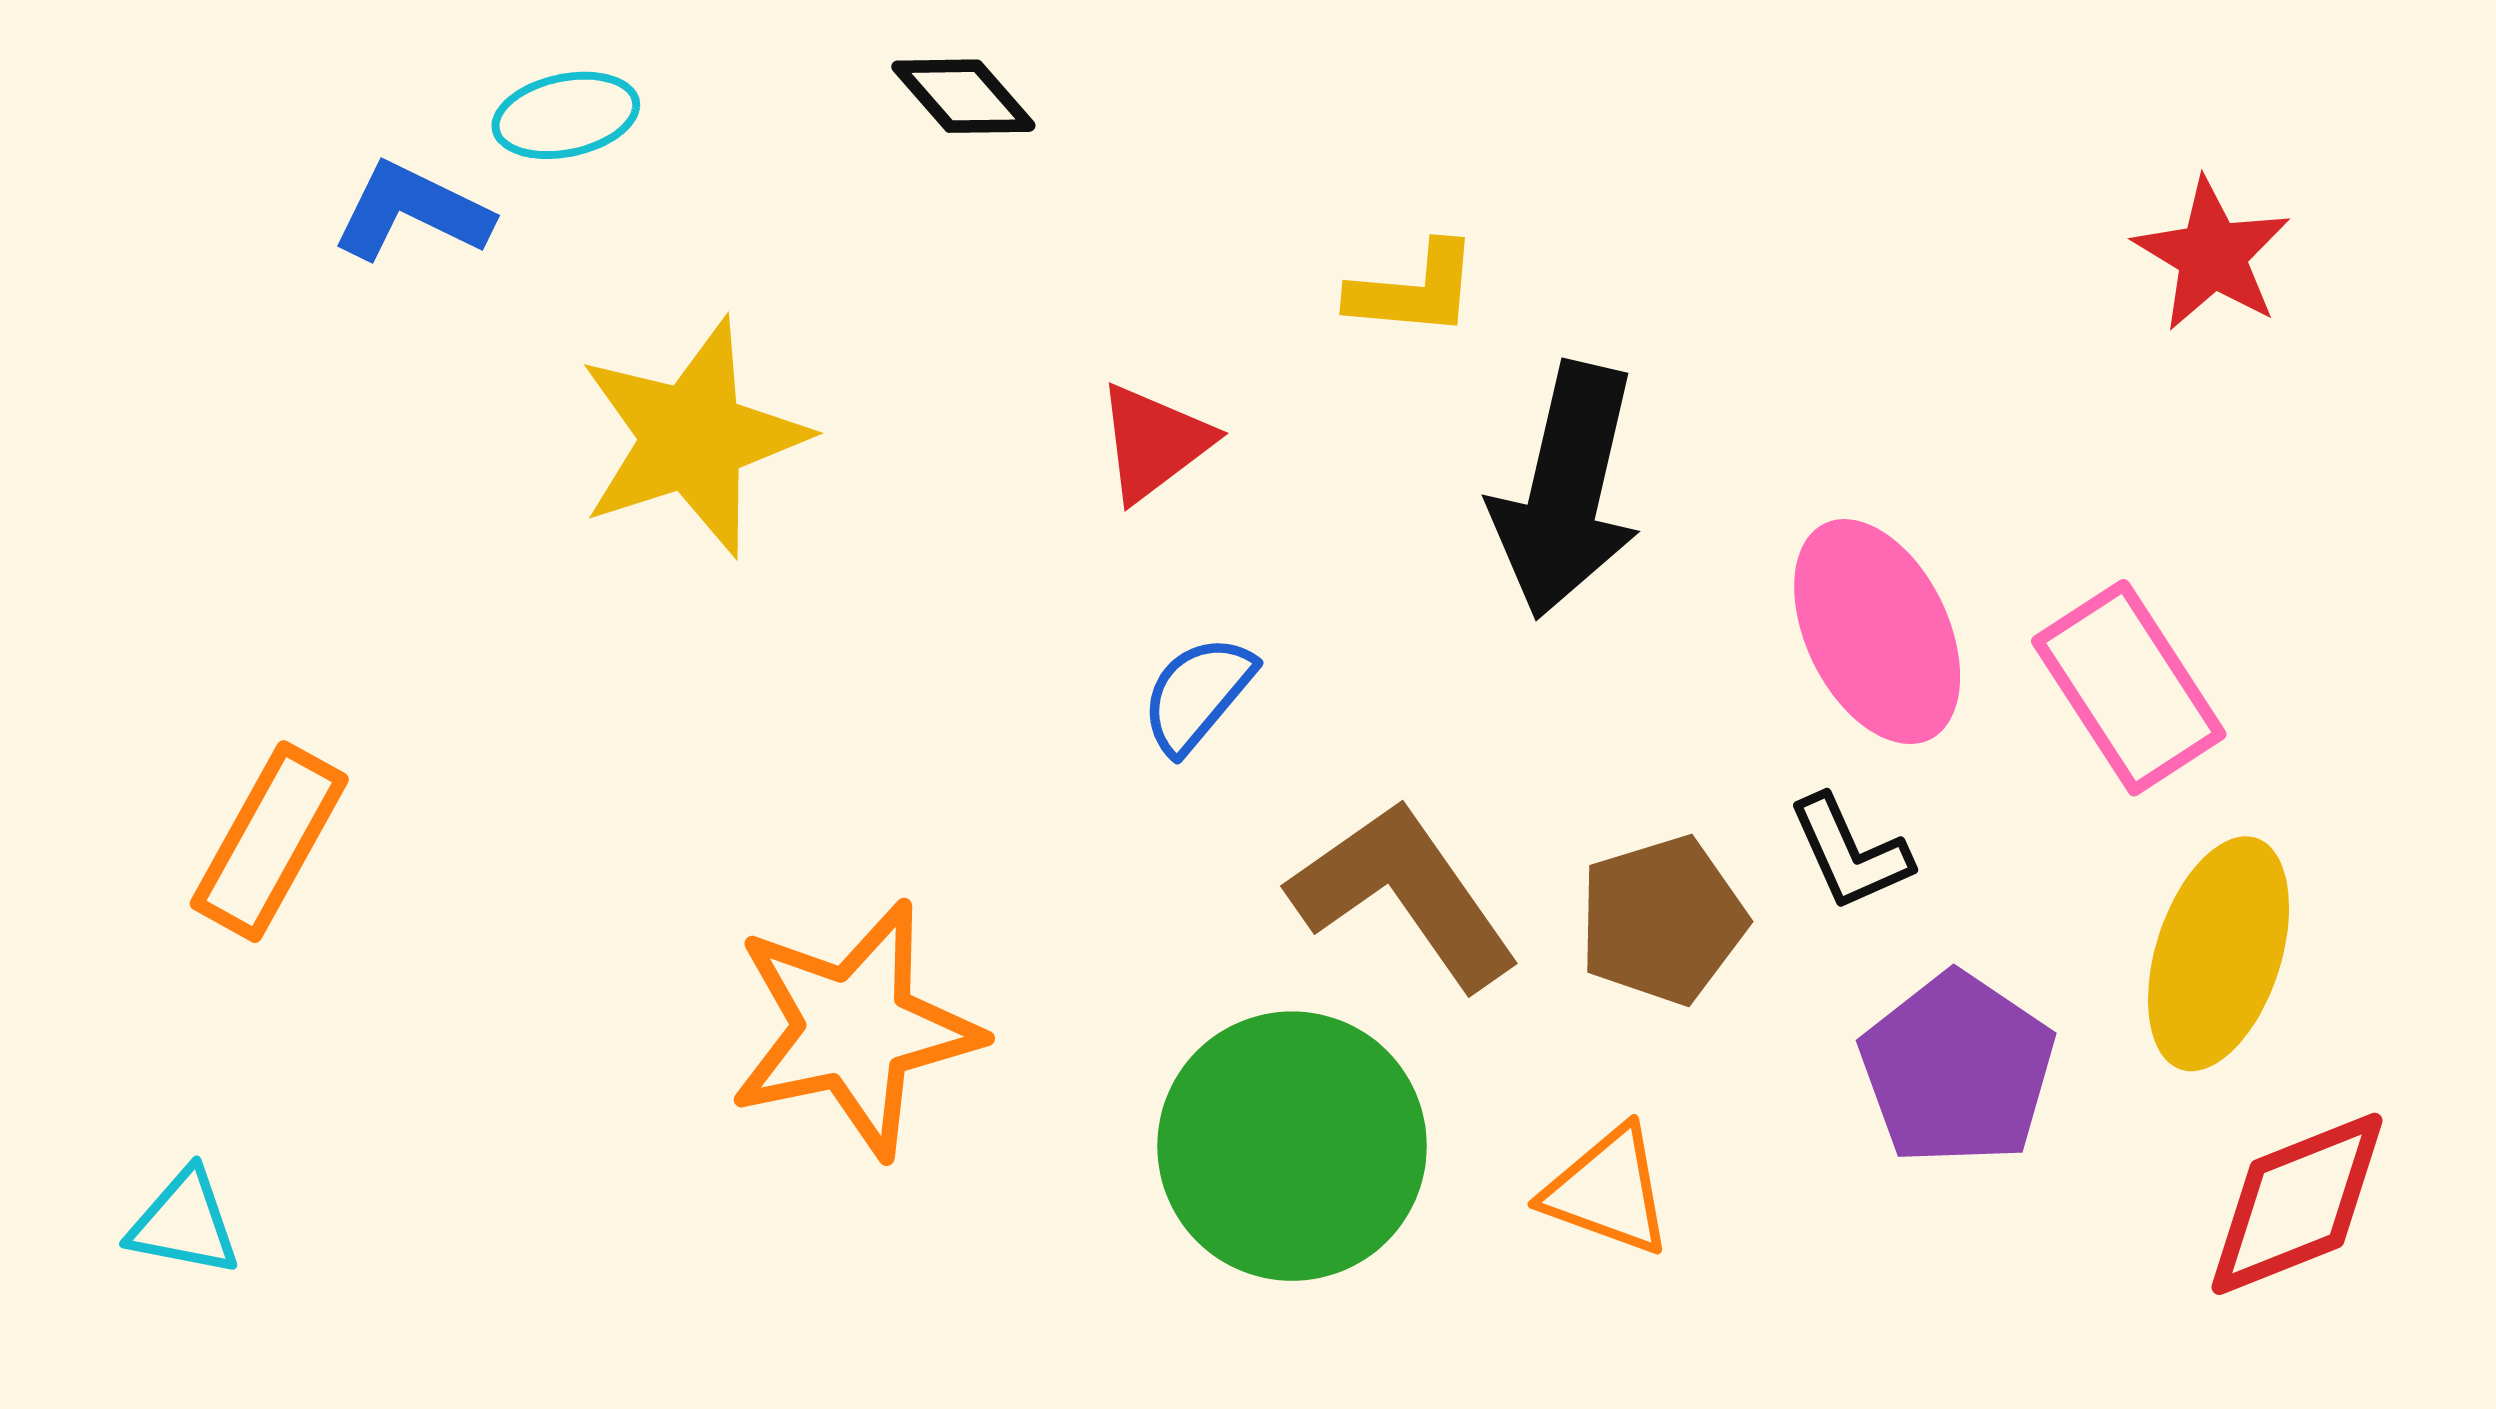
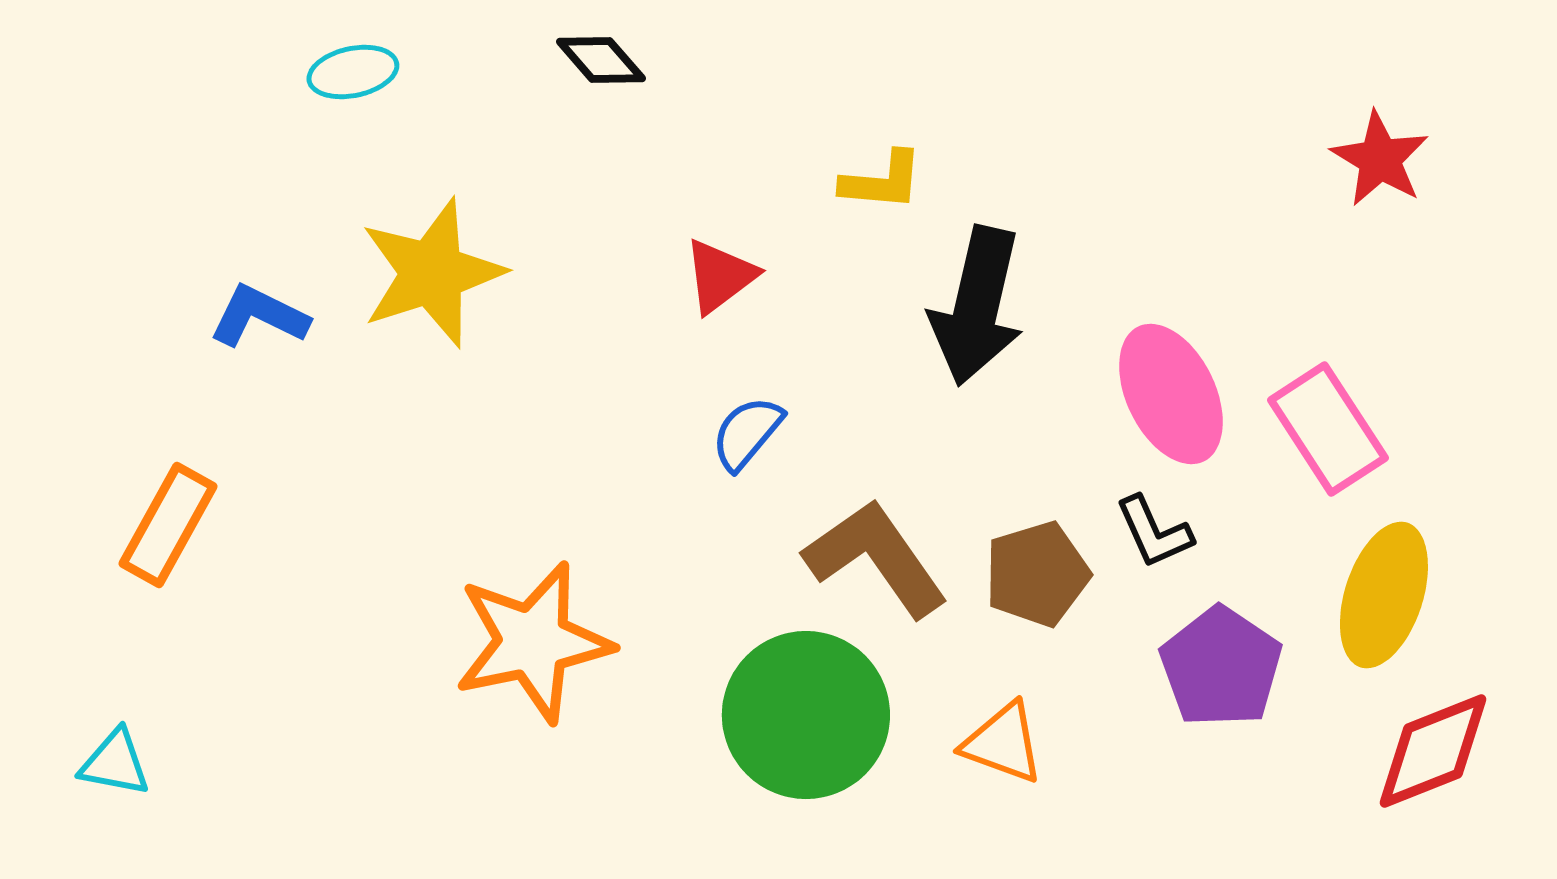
blue L-shape: (412, 212) -> (259, 316), moved

